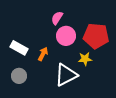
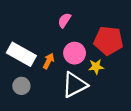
pink circle: (66, 36) -> (75, 53), moved
white rectangle: (19, 48) -> (21, 54), size x1.4

